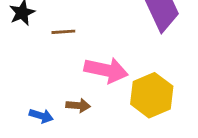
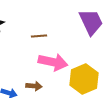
brown line: (63, 32) -> (39, 36), moved

